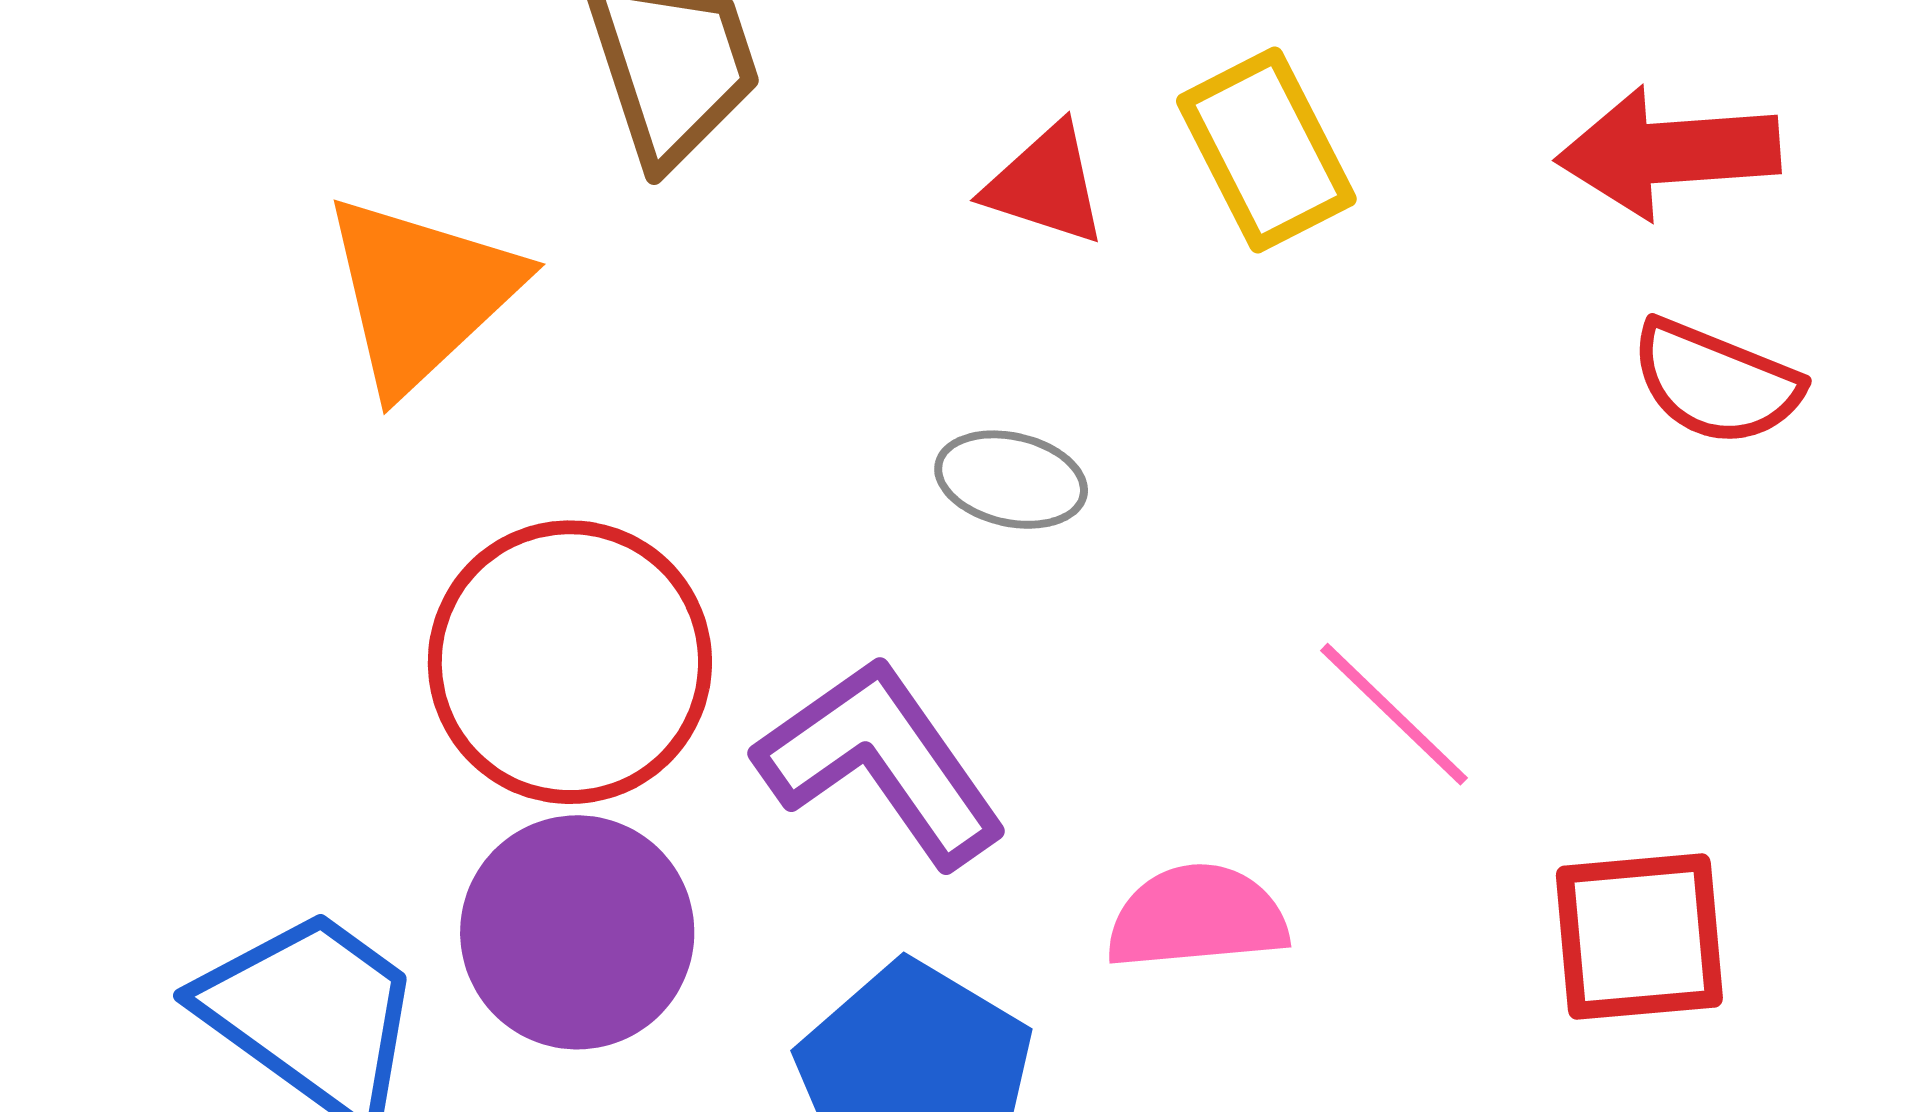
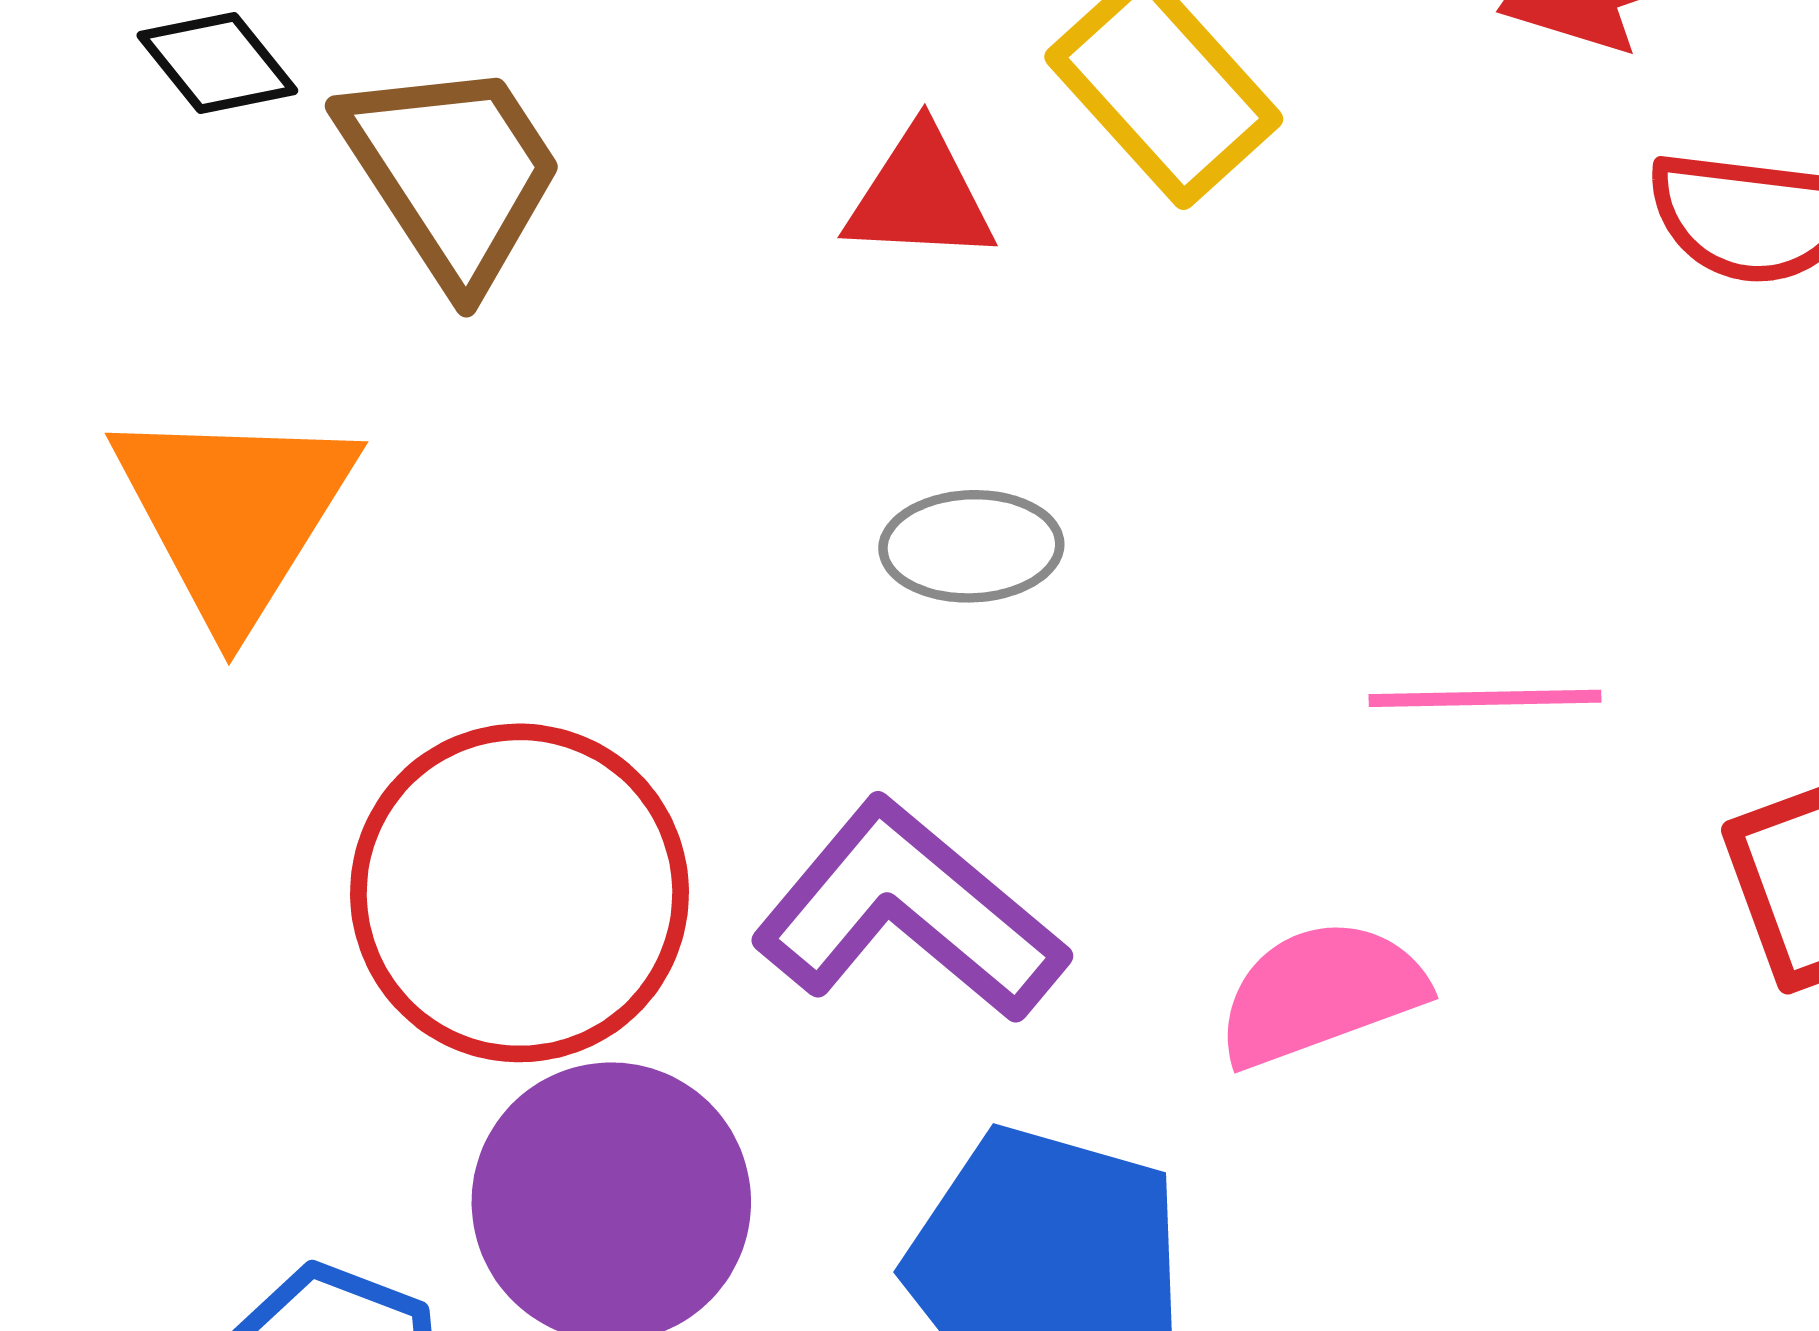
pink line: (1394, 714) -> (1485, 698), turned -30

